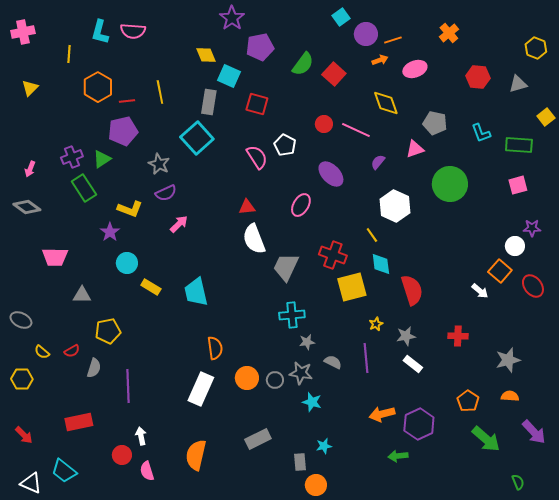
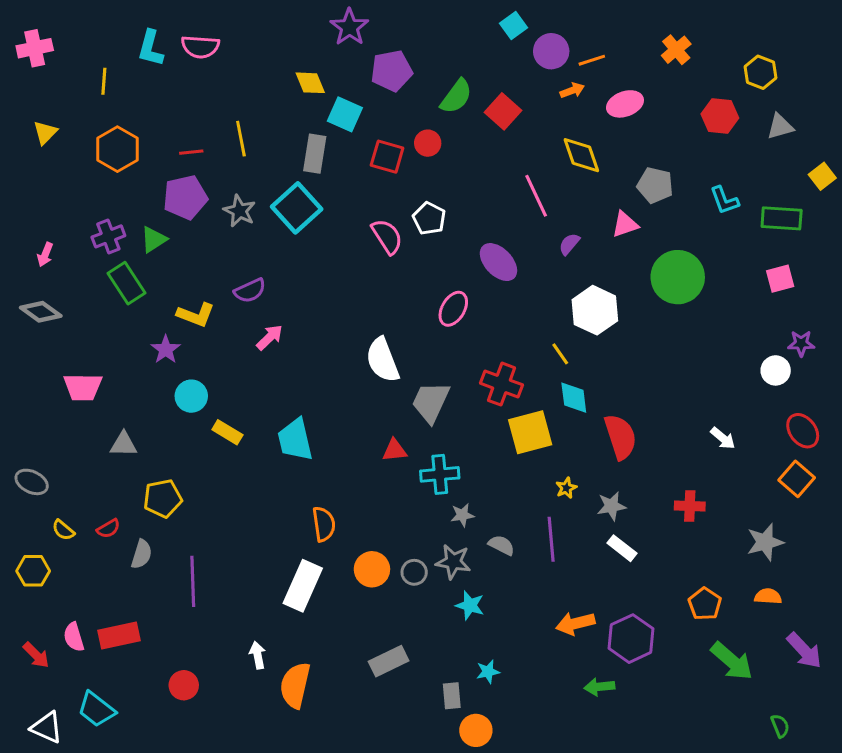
yellow hexagon: (536, 48) -> (761, 72), moved
orange hexagon: (98, 87) -> (117, 149), moved
red circle: (324, 124) -> (428, 143), moved
pink line: (356, 130) -> (536, 196), turned 40
gray star: (159, 164) -> (239, 211), moved
red triangle: (247, 207) -> (395, 450), moved
orange square: (500, 271) -> (797, 479), moved
white arrow: (141, 436) -> (258, 655), moved
pink semicircle: (147, 471) -> (74, 637), moved

